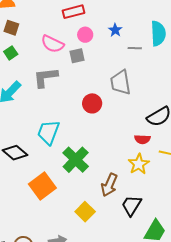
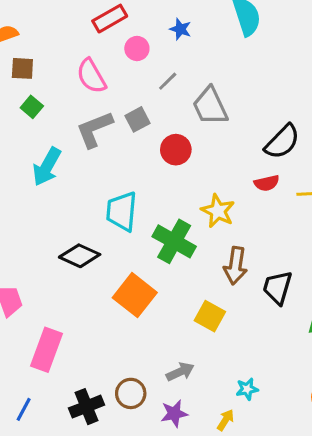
pink semicircle: (52, 44) -> (91, 76), turned 50
gray line: (135, 48) -> (168, 81), moved, turned -32
gray square: (77, 56) -> (138, 119), moved
yellow star: (139, 164) -> (218, 211), moved

